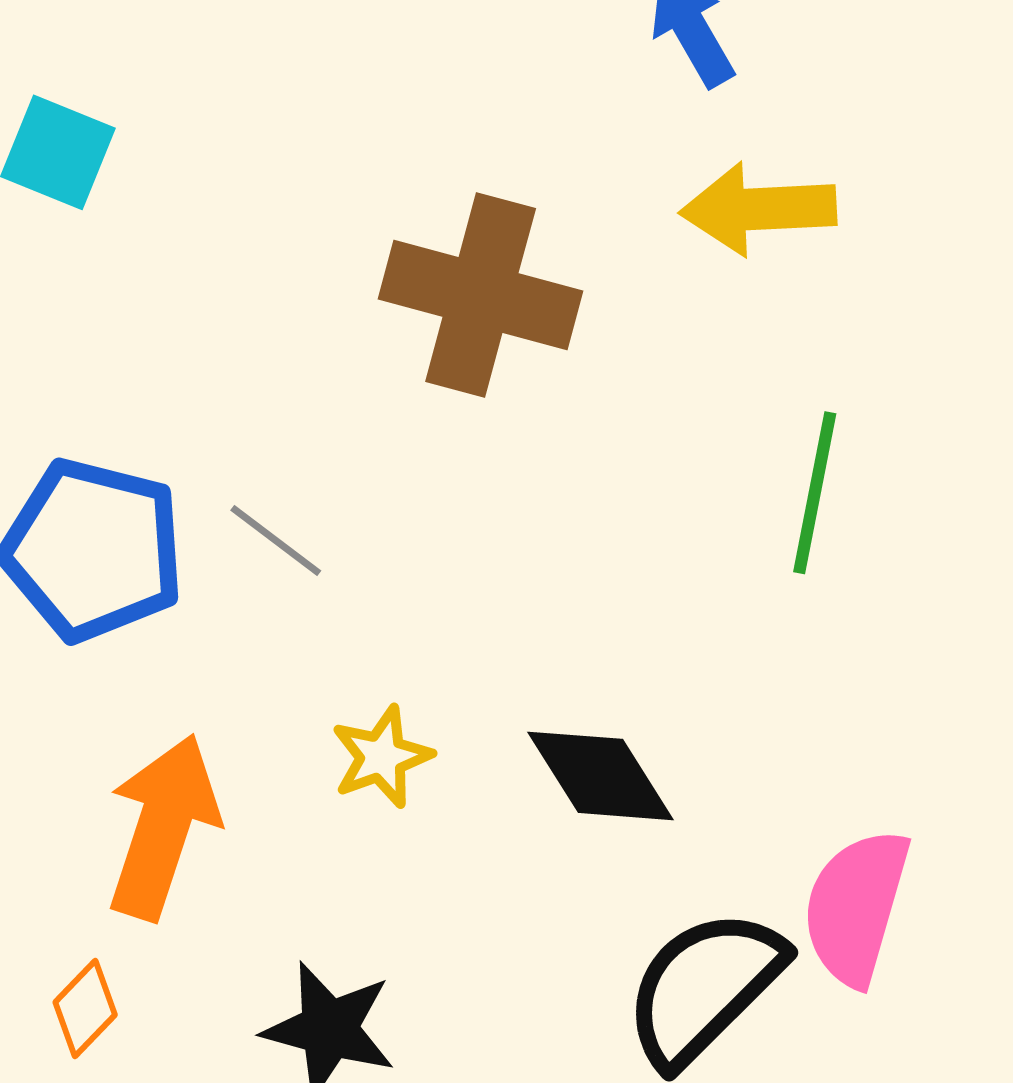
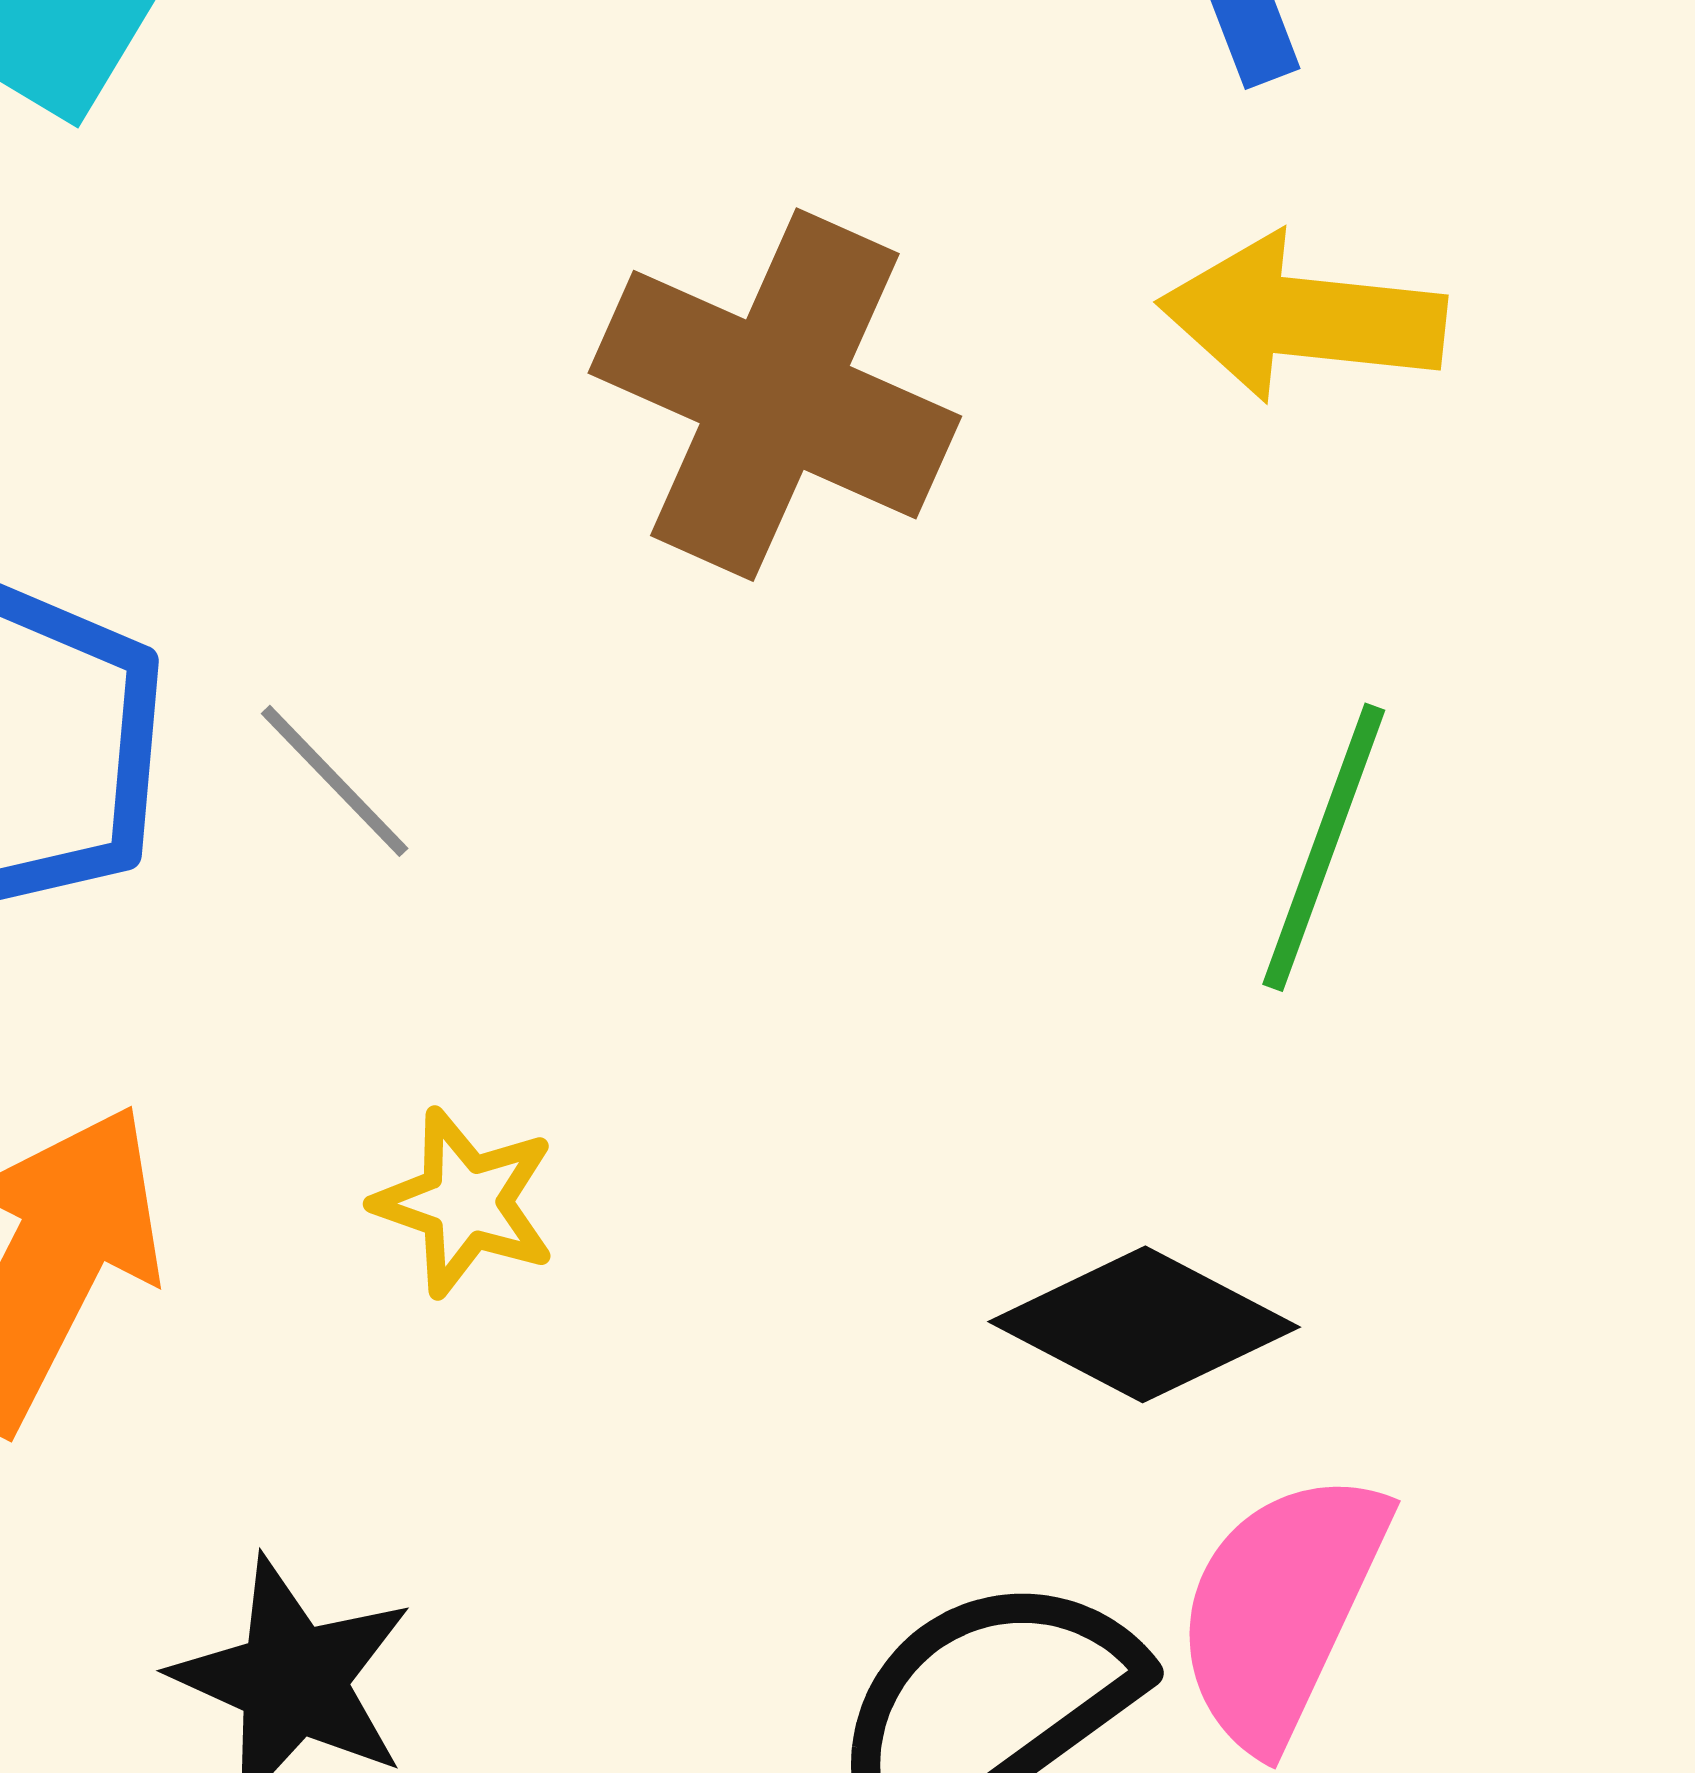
yellow star: (382, 757) -> (465, 1202), turned 30
black diamond: (601, 776) -> (1144, 1324), moved, turned -39

